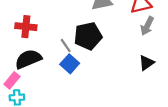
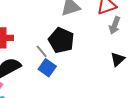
black pentagon: (88, 36) -> (61, 40), turned -30

